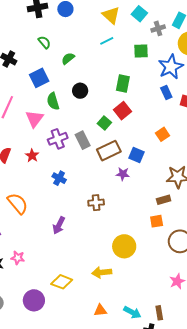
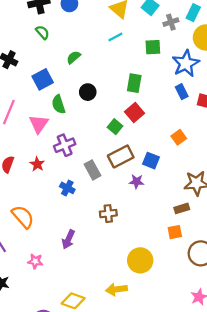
green semicircle: (44, 42) -> (42, 32), moved
gray rectangle: (83, 140) -> (93, 170), moved
pink star: (18, 258) -> (35, 261), moved

